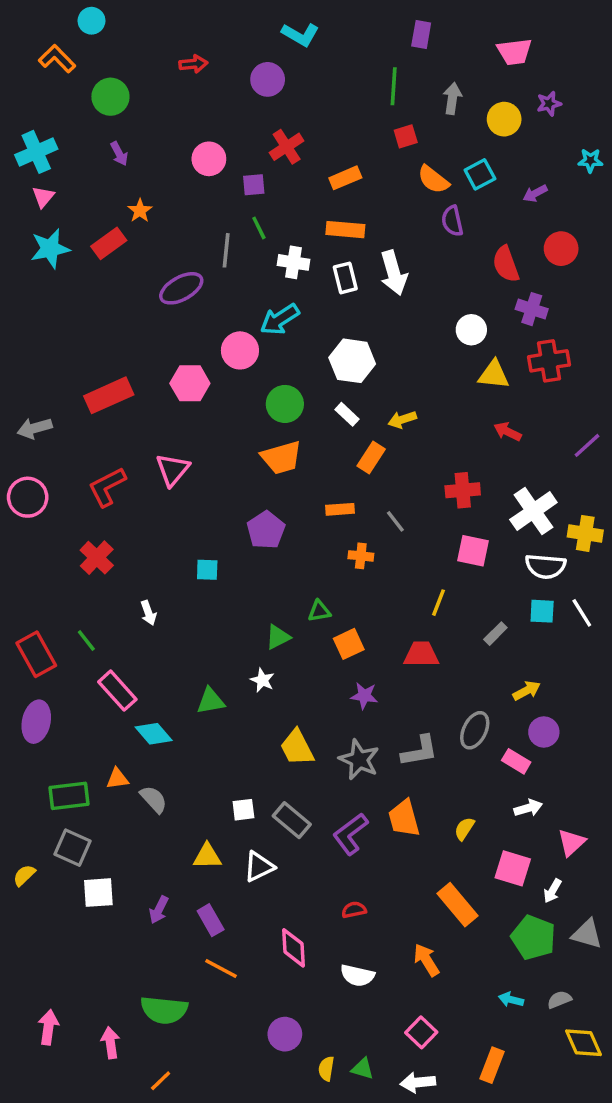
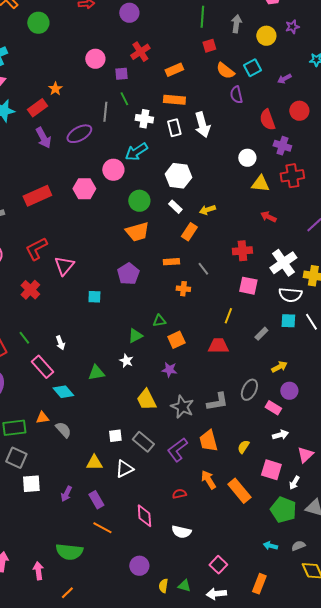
purple arrow: (119, 154) -> (43, 138), moved, size x1.5
pink triangle: (173, 470) -> (64, 266), moved
white arrow: (148, 613) -> (60, 343), moved
purple star: (364, 696) -> (169, 370), moved
orange arrow: (426, 960) -> (208, 480), moved

